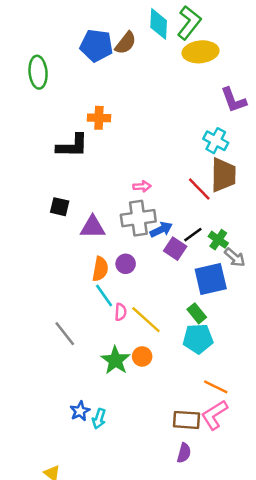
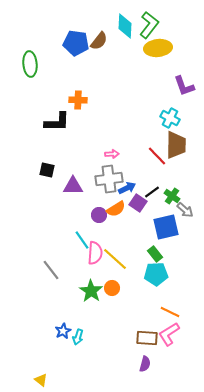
orange semicircle: (100, 269) -> (116, 209), moved, turned 48
pink semicircle: (121, 312) -> (95, 253), size x1.6

